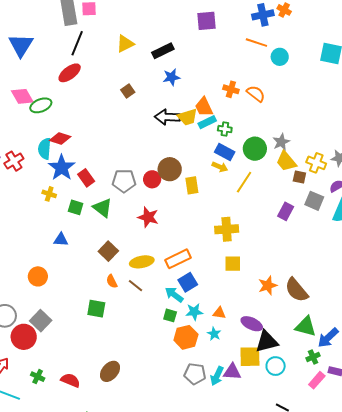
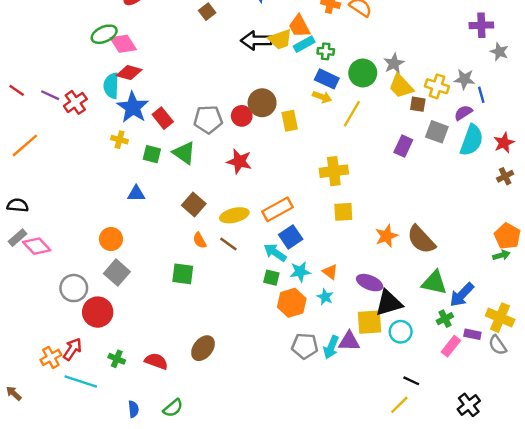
pink diamond: (22, 96) -> (123, 44), moved
orange triangle: (219, 313) -> (330, 272), turned 32
gray square: (41, 321) -> (117, 273), moved

